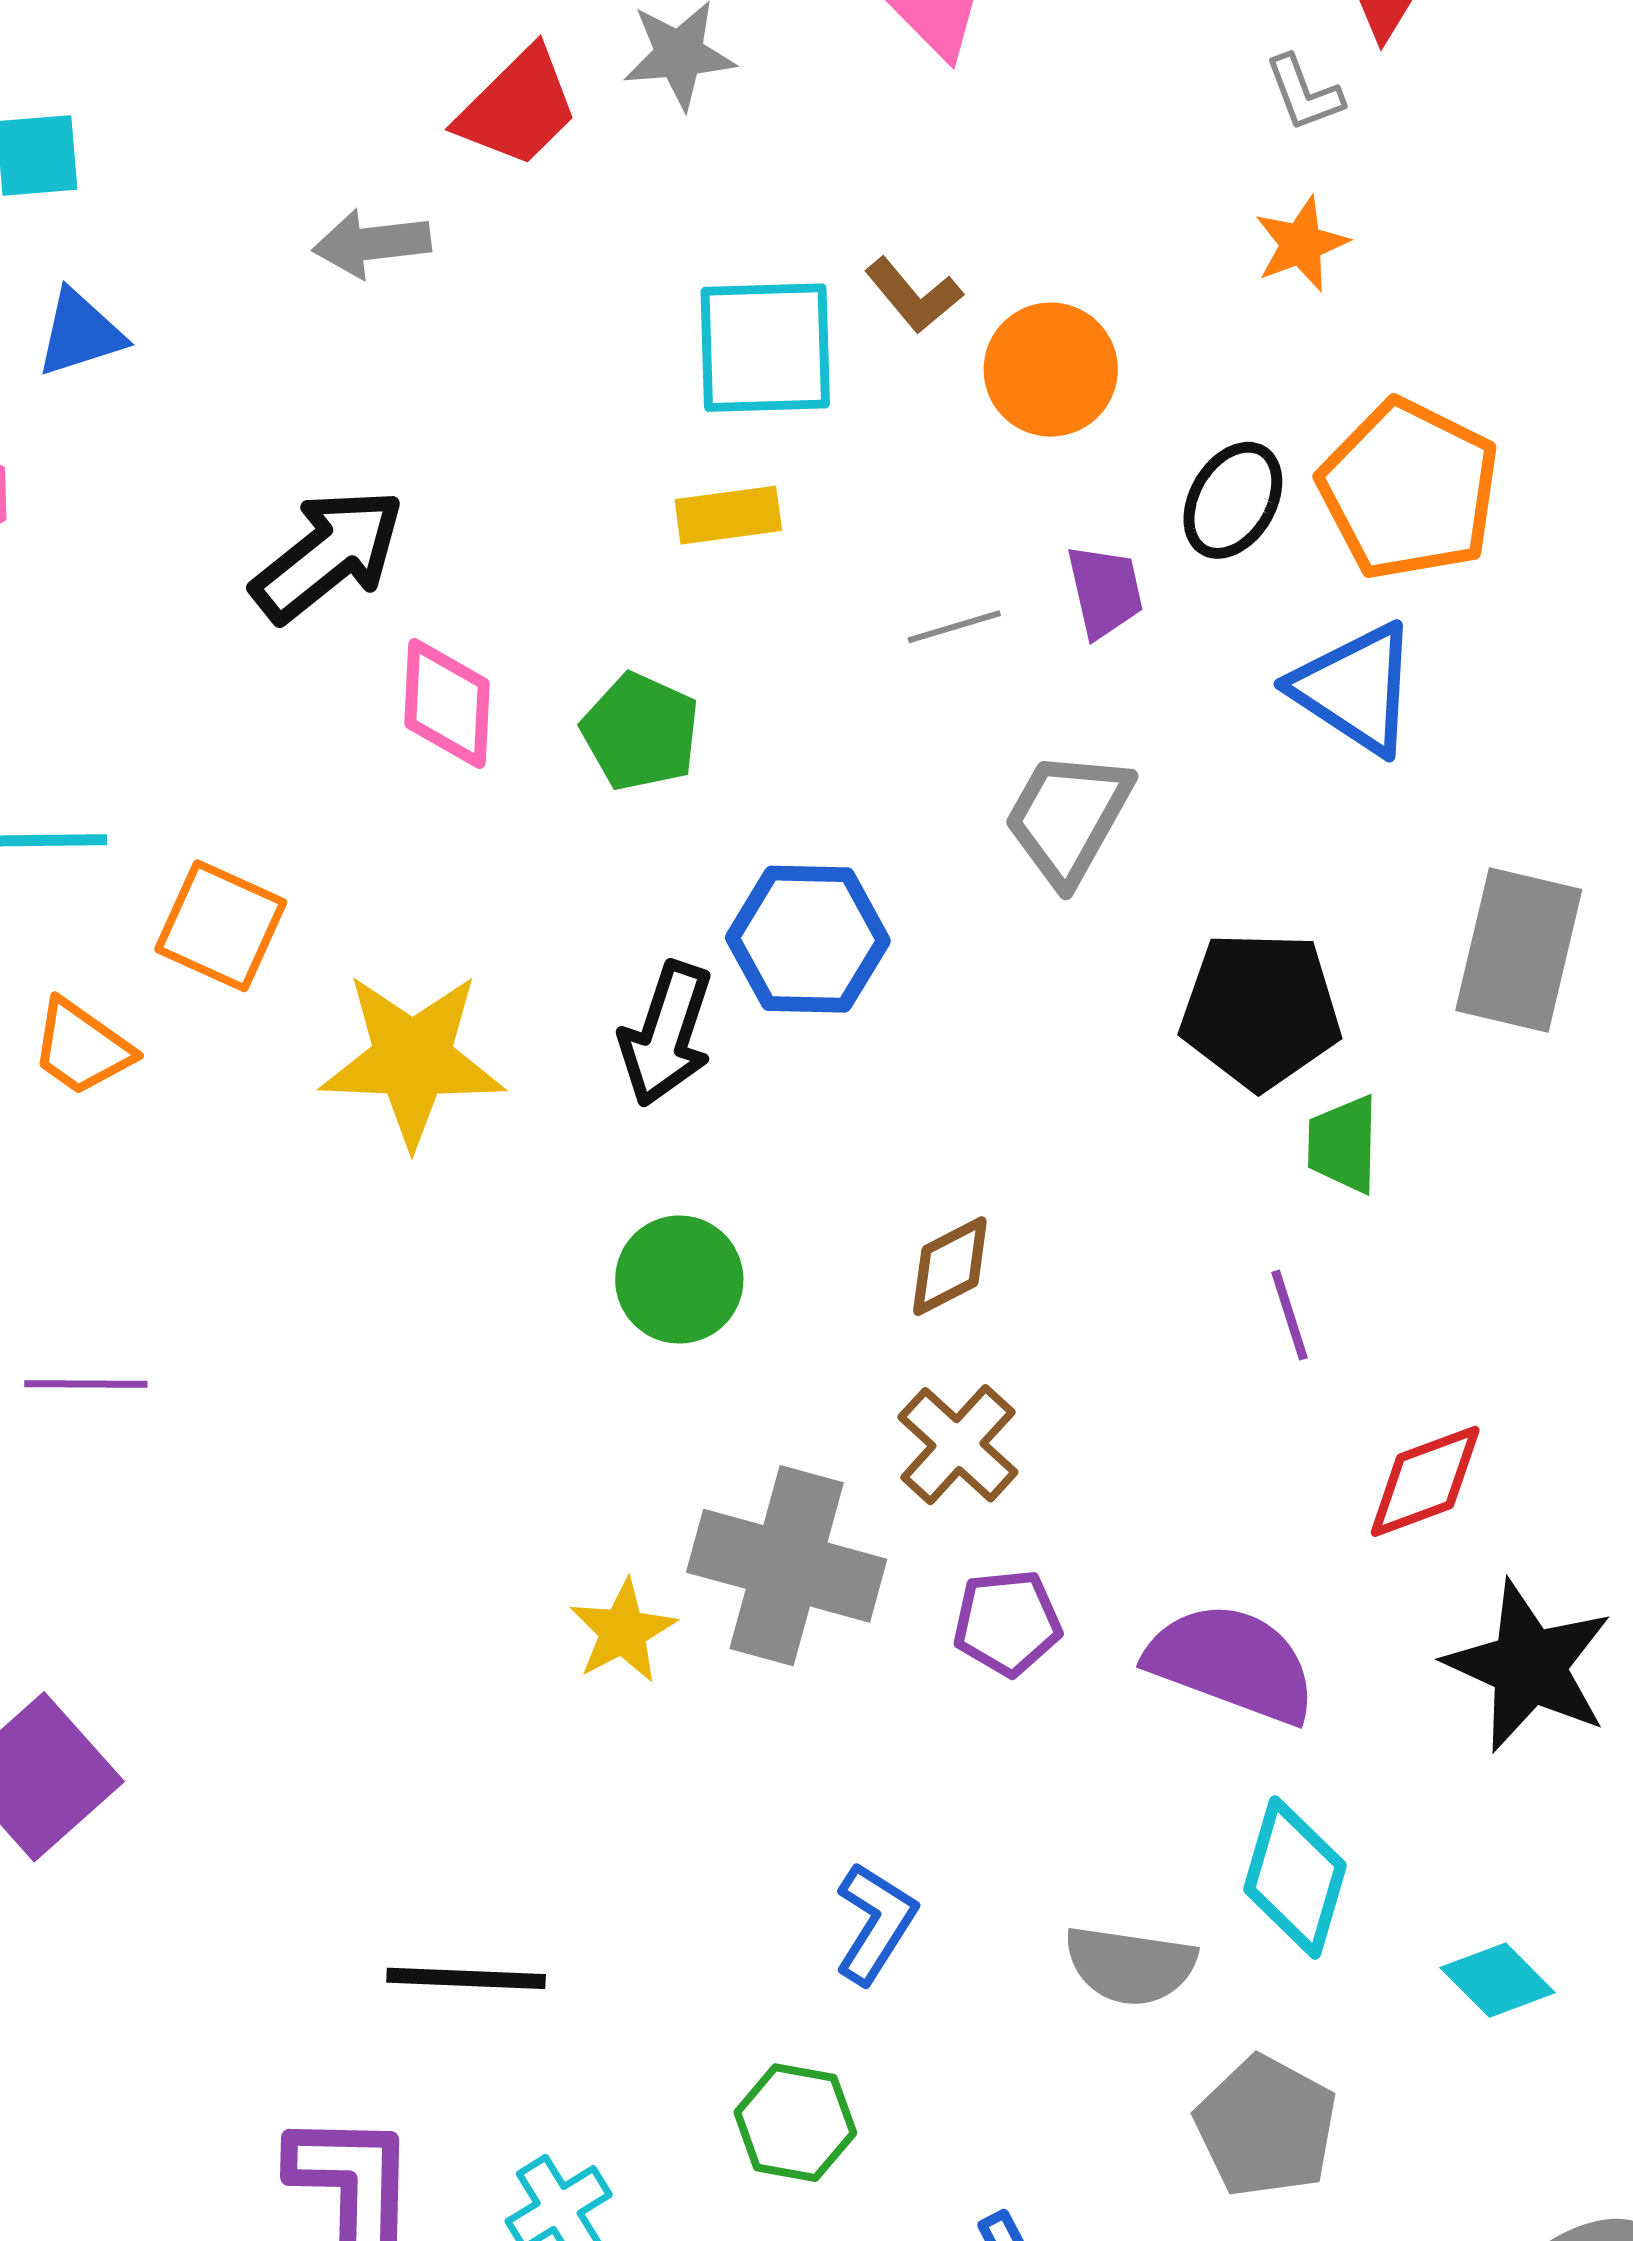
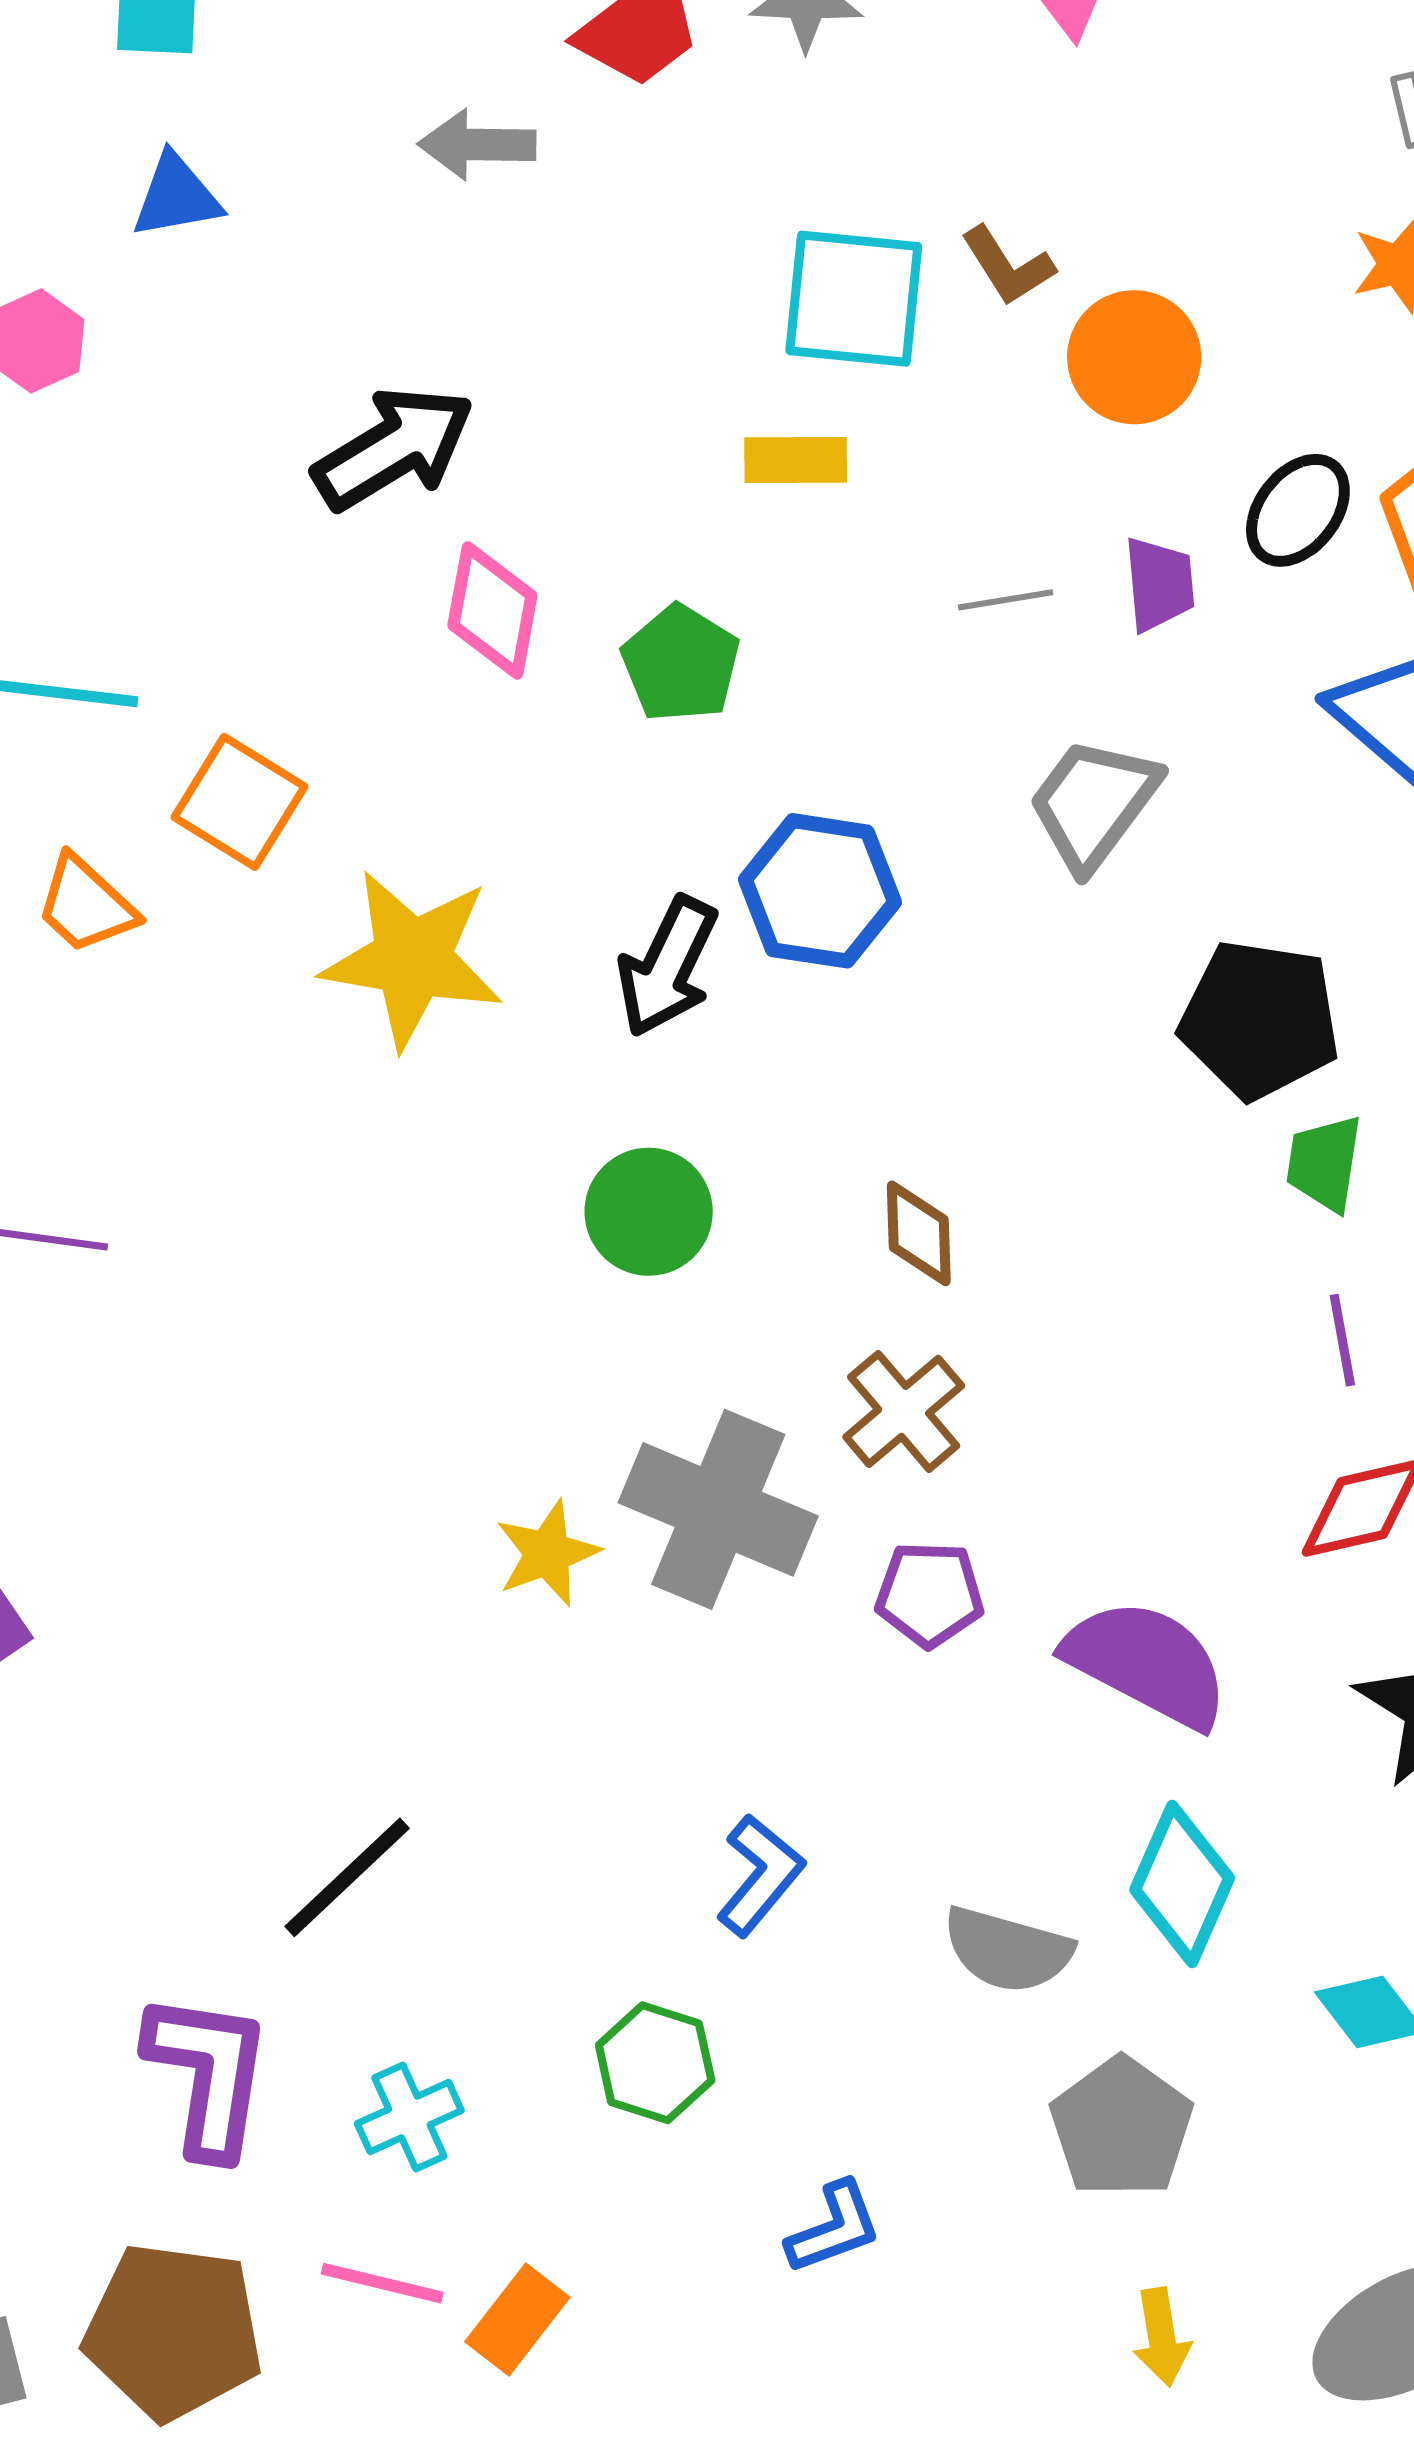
brown diamond: (950, 1266) -> (919, 1233), turned -72
purple line: (1290, 1315) -> (1342, 1340), moved
black line: (466, 1978) -> (347, 1877), turned -53

